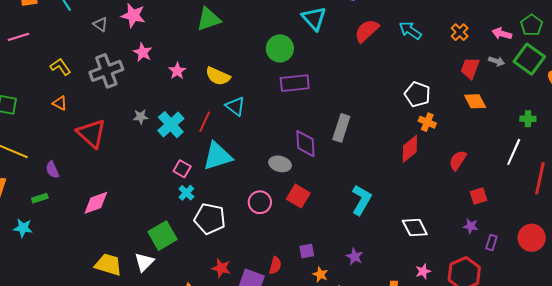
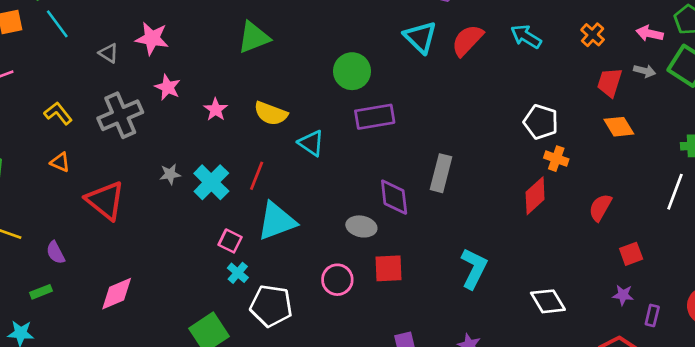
cyan triangle: (314, 18) -> (420, 37), moved
cyan triangle: (235, 106) -> (311, 143), moved
red square: (298, 196) -> (389, 268), turned -30

